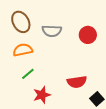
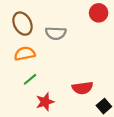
red circle: (88, 35) -> (99, 13), moved

